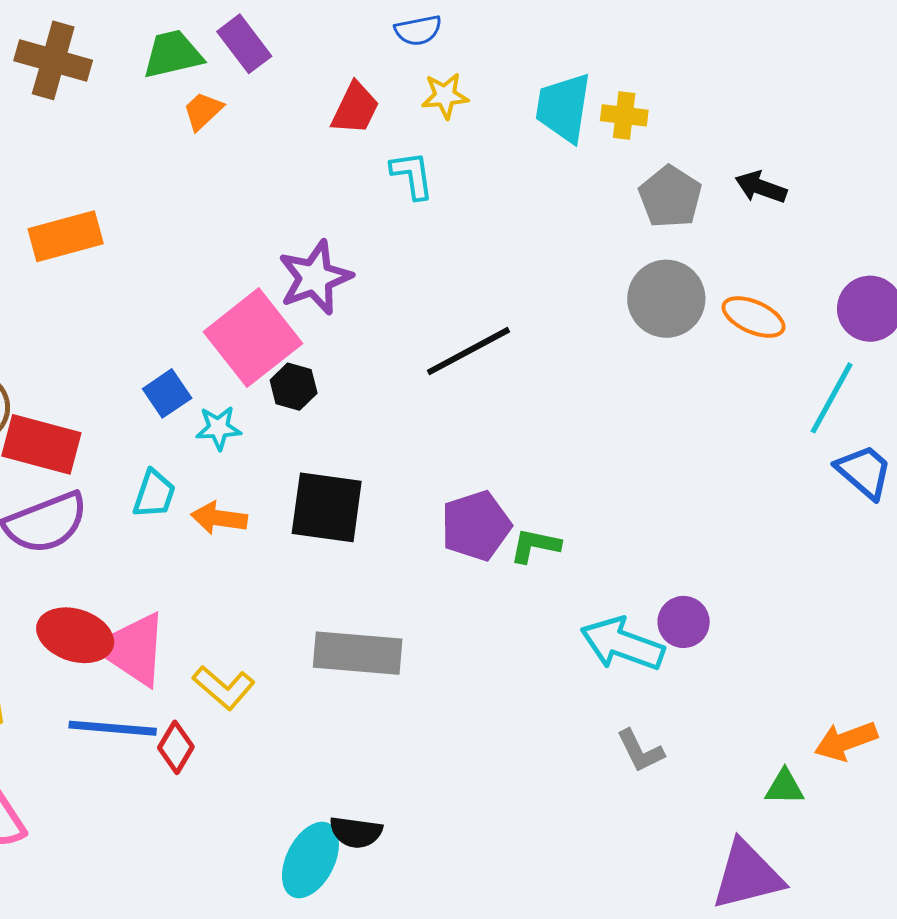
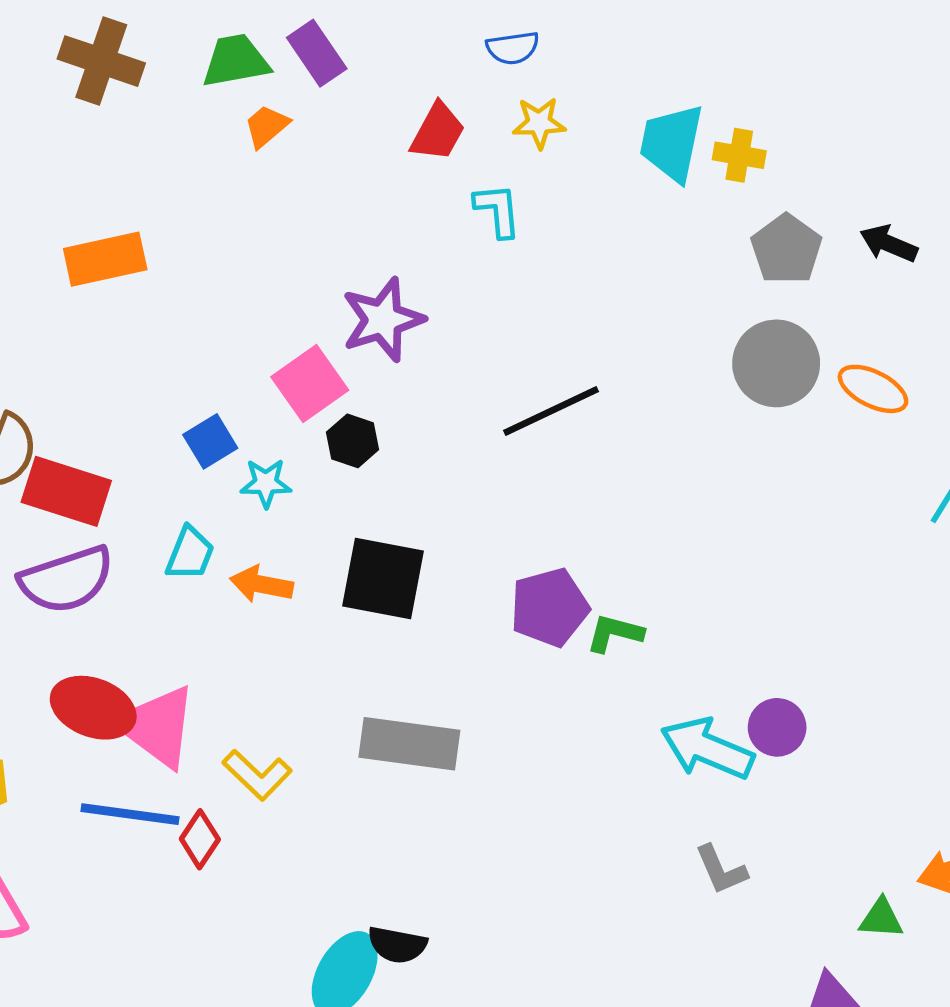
pink square: (253, 338) -> (310, 384), size x0.7

